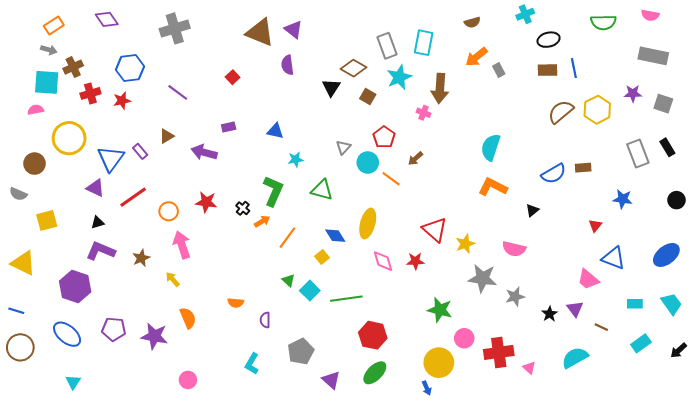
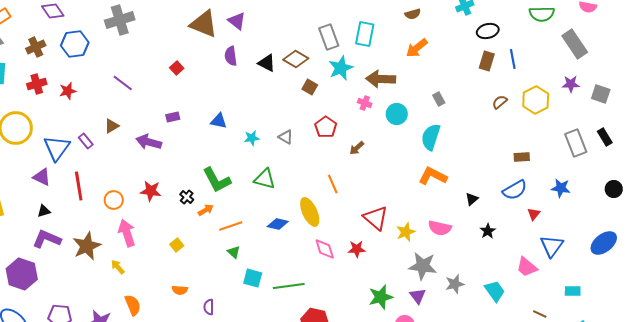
gray rectangle: (653, 56) -> (575, 44), moved, turned 44
brown cross: (73, 67) -> (36, 47), moved
blue hexagon: (130, 68) -> (75, 44), moved
gray rectangle: (499, 70) -> (439, 99), moved
brown rectangle: (548, 70) -> (487, 61), turned -72
black triangle: (331, 87) -> (267, 63), moved, turned -36
brown arrow: (440, 88) -> (381, 79), turned 88
brown semicircle: (561, 112) -> (500, 102), size x0.6
gray triangle: (343, 147) -> (286, 137), turned -42
cyan star: (296, 159) -> (252, 138), moved
cyan circle: (368, 163) -> (397, 114), moved
blue semicircle: (554, 174) -> (515, 190), moved
orange line: (391, 179) -> (333, 184), moved, turned 30
green L-shape: (273, 191) -> (217, 180), turned 128
red line: (133, 197) -> (79, 186), turned -64
yellow ellipse: (368, 223) -> (310, 212), turned -40
blue diamond: (335, 236) -> (278, 224), turned -45
orange line: (287, 238) -> (231, 226), turned 35
pink semicircle: (514, 249) -> (440, 228), moved
yellow square: (322, 257) -> (177, 245), moved
brown star: (141, 258) -> (87, 246), size x1.6
blue triangle: (614, 258) -> (552, 246), turned 45
green triangle: (288, 280) -> (234, 252), moved
cyan square: (310, 291) -> (253, 278), turned -30
cyan trapezoid: (671, 304) -> (495, 291), moved
purple triangle: (575, 309) -> (418, 296), moved
green star: (440, 310) -> (381, 297), turned -30
black star: (550, 314) -> (488, 231), moved

